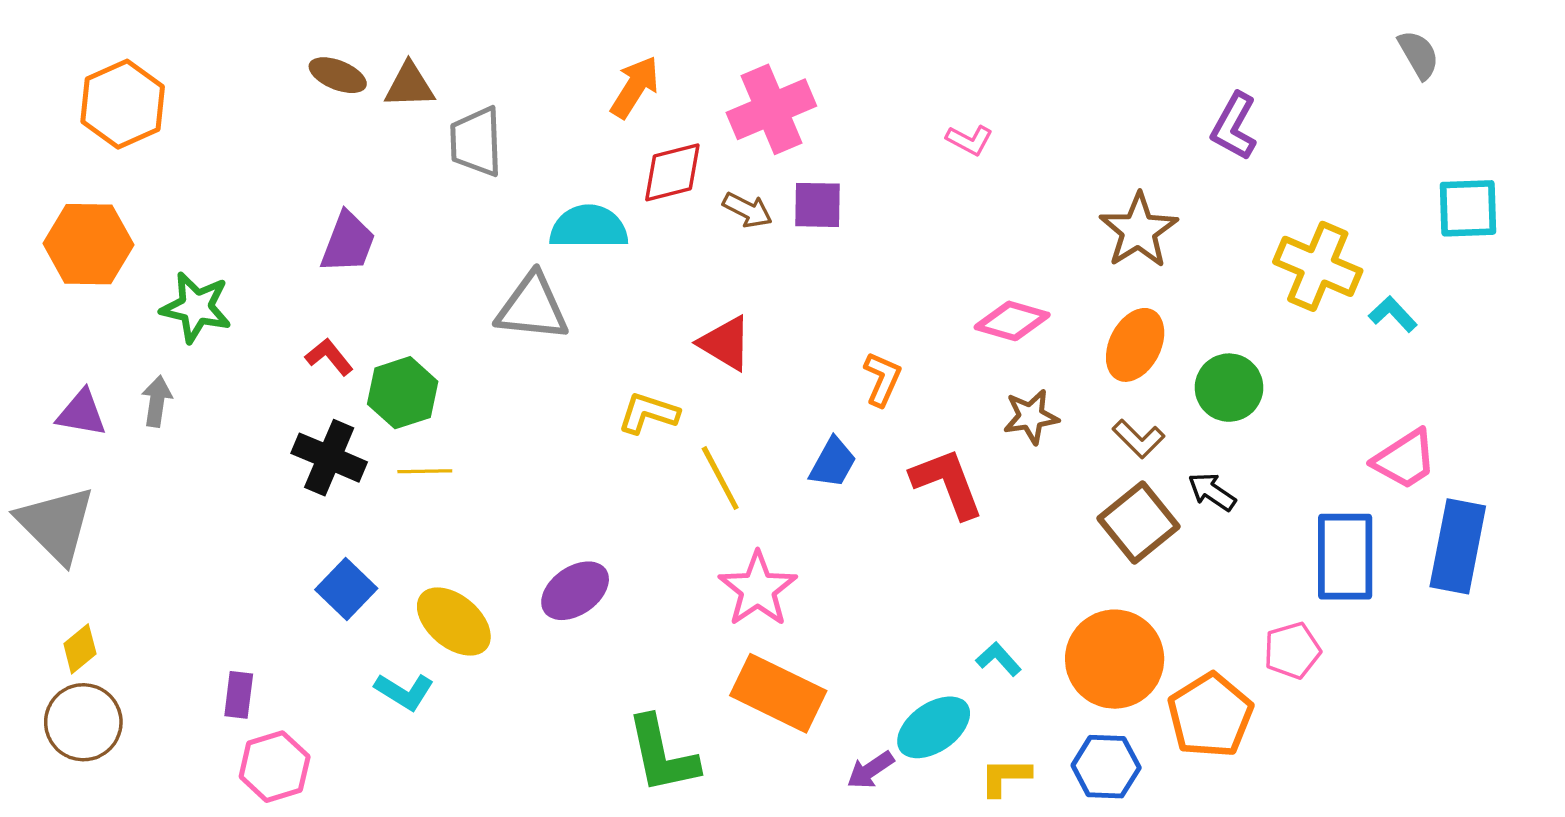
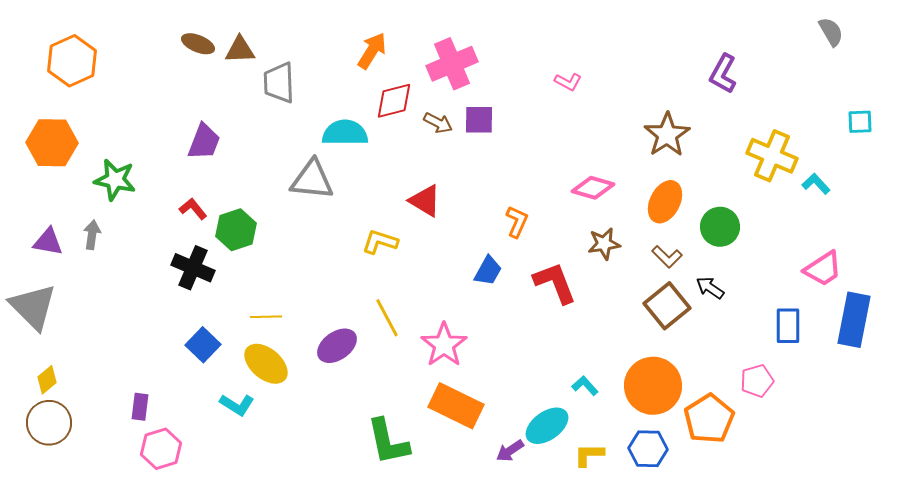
cyan square: (1468, 208) -> (860, 122), size x0.7
yellow line: (425, 471) -> (266, 317), moved
yellow line: (720, 478) -> (387, 318), moved
blue rectangle: (1345, 557) -> (788, 326), size x0.7

